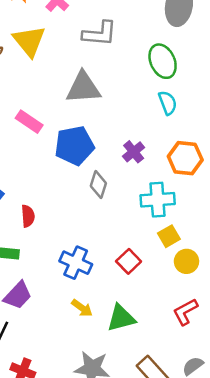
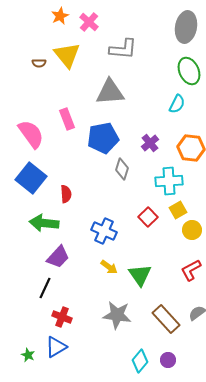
green ellipse: (163, 61) -> (189, 71), moved
cyan semicircle: (168, 103) -> (177, 104), turned 48
pink rectangle: (29, 122) -> (67, 119), turned 35
red square: (129, 261) -> (148, 217), moved
green triangle: (121, 318) -> (140, 275), turned -50

